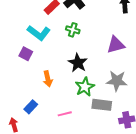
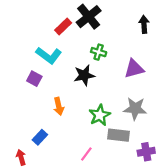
green cross: (73, 30) -> (99, 52), moved
black star: (78, 63) -> (84, 75), moved, turned 30
pink line: (65, 114) -> (86, 154), moved, turned -40

